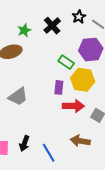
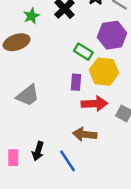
brown arrow: (80, 141) -> (85, 134), moved

